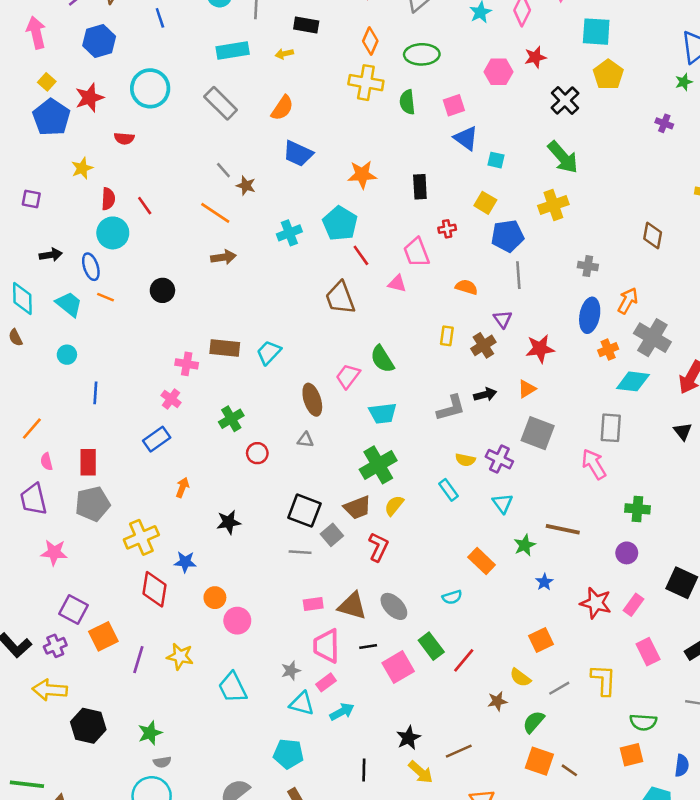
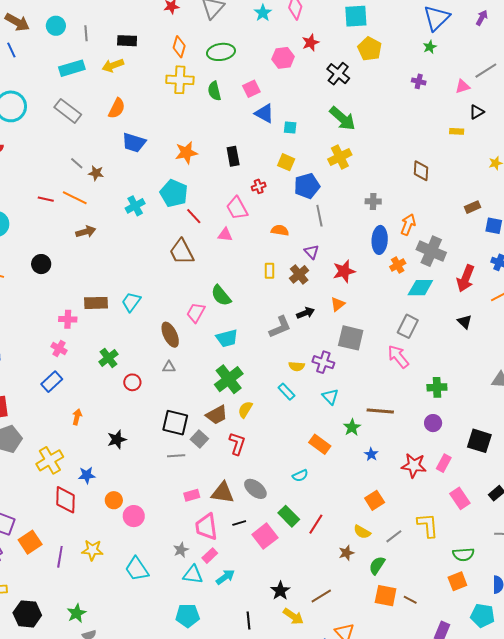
yellow arrow: (284, 54) -> (113, 65), size x1.5
red line: (145, 206) -> (46, 199), moved, turned -35
gray rectangle: (611, 428) -> (408, 326), turned 30

